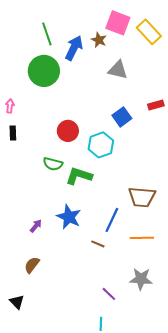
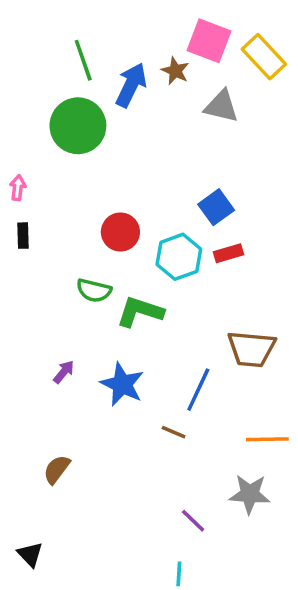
gray triangle: (118, 70) -> (221, 106), moved
red rectangle: (156, 105) -> (228, 253), moved
purple arrow: (36, 226) -> (64, 372), moved
orange line: (142, 238) -> (267, 439), moved
black triangle: (17, 302) -> (30, 554), moved

